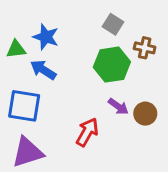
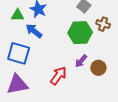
purple arrow: (118, 106) -> (81, 61), turned 88

